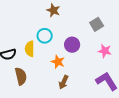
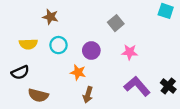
brown star: (53, 10) -> (50, 17), moved
yellow semicircle: (30, 49) -> (28, 44), moved, turned -84
brown semicircle: (21, 76) -> (38, 95), turned 126

